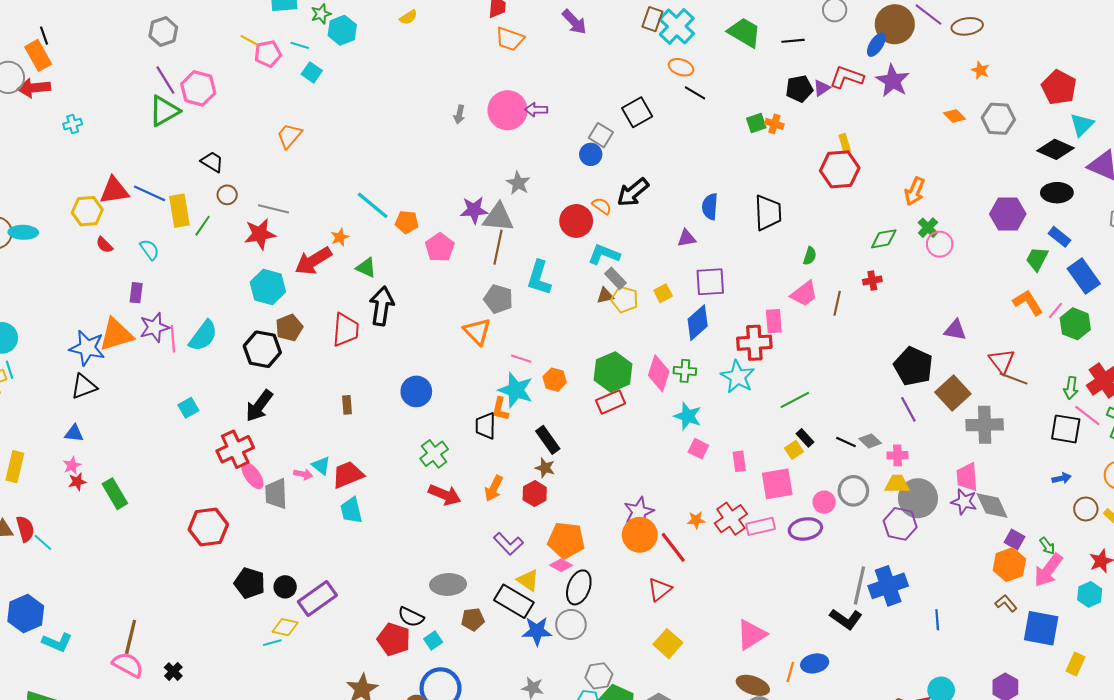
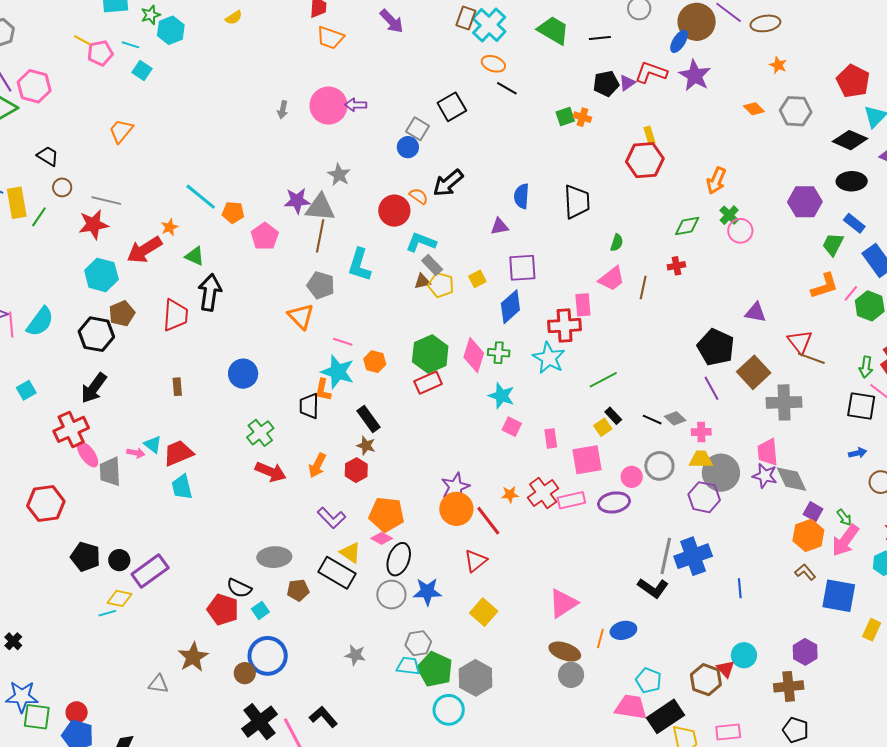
orange L-shape: (1028, 302) -> (825, 286), turned 104
blue star: (537, 631) -> (427, 592), moved

